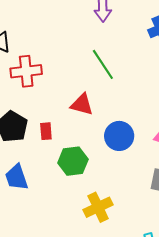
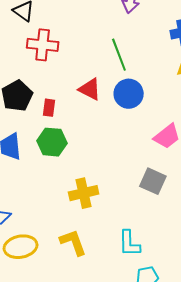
blue circle: (119, 136) -> (129, 94), moved
green hexagon: (73, 161) -> (52, 142), moved

